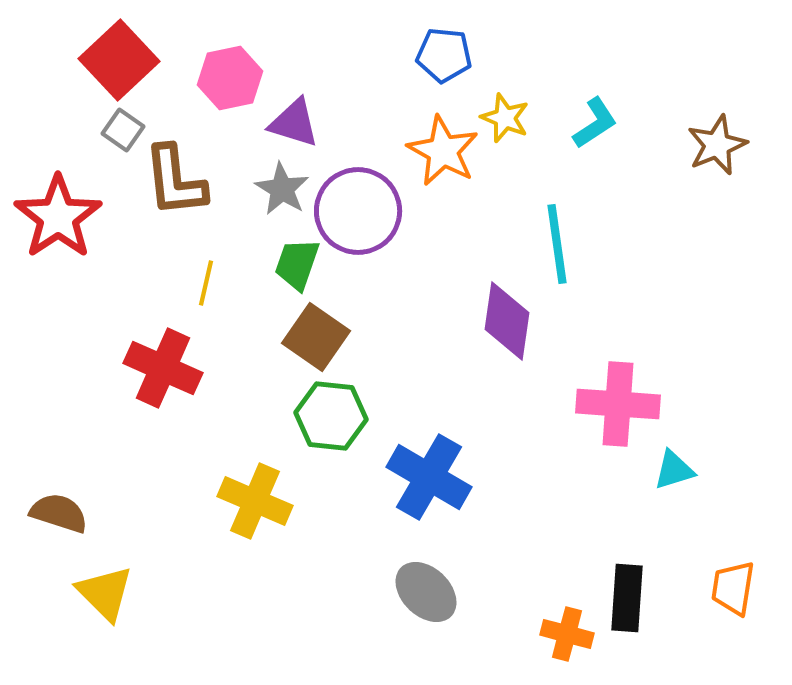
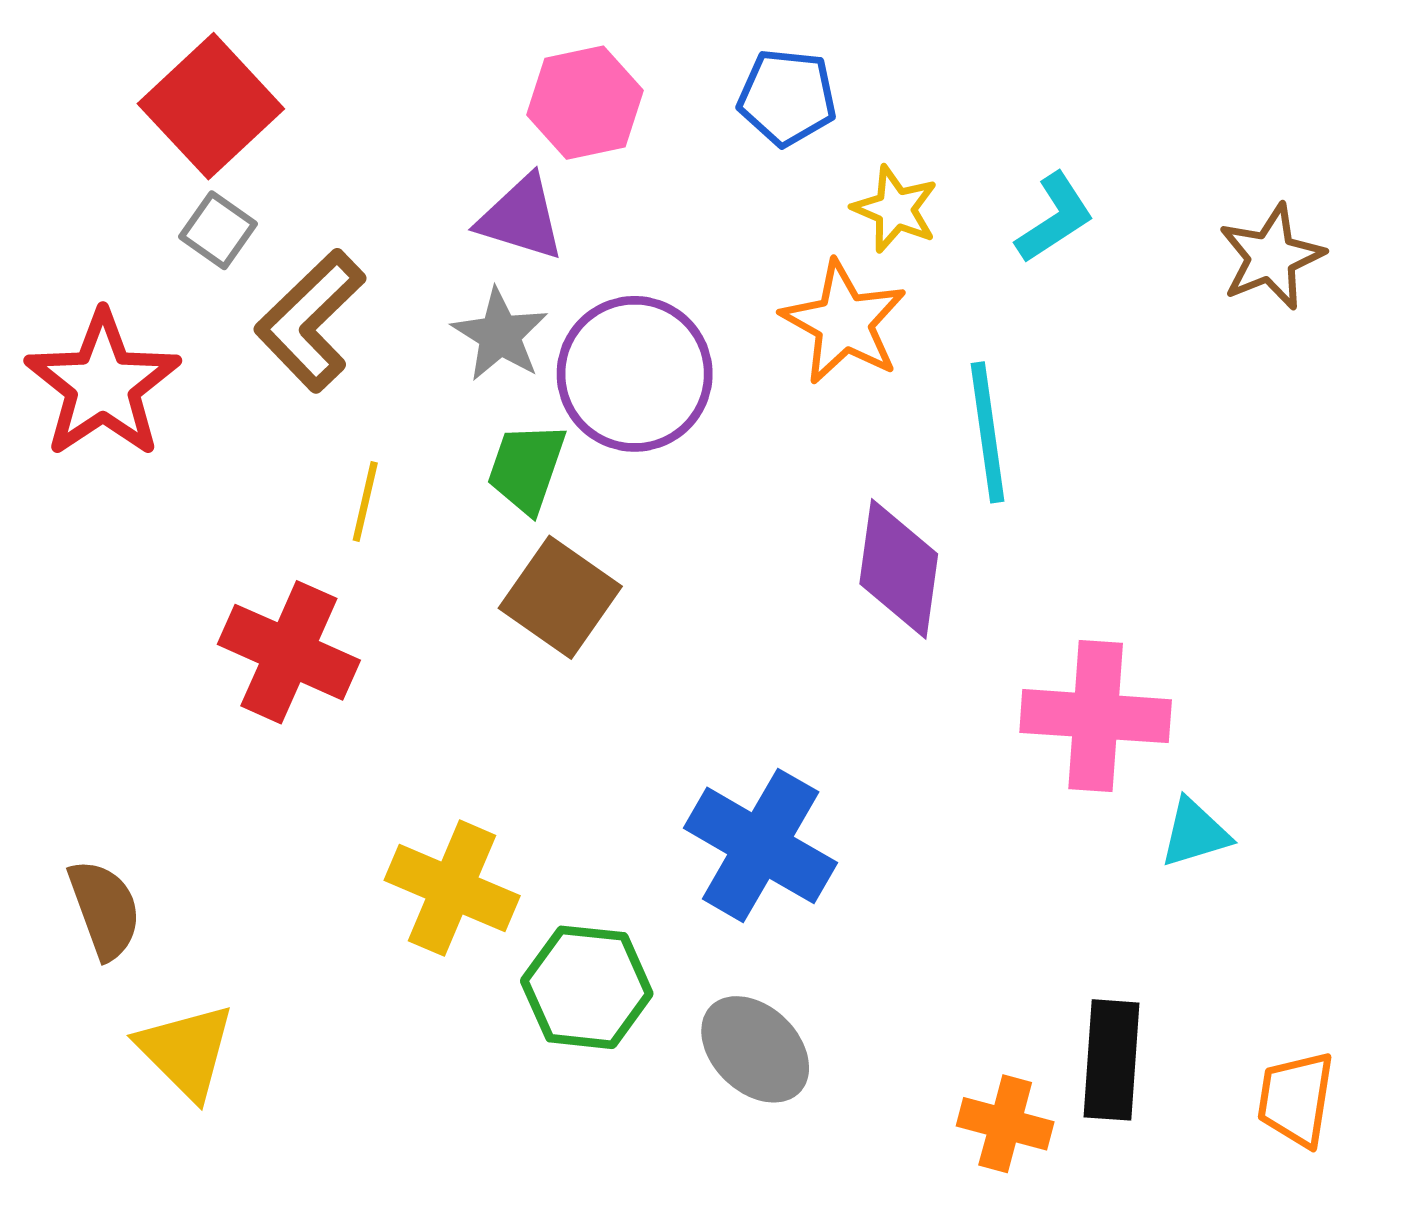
pink hexagon: (230, 78) -> (585, 103), moved
orange star: (443, 151) -> (844, 322), moved
brown L-shape: (175, 181) -> (310, 321), turned 52
green hexagon: (331, 416) -> (587, 987), moved
brown semicircle: (59, 513) -> (105, 909), turned 52
orange trapezoid: (733, 588) -> (1296, 1099), moved

